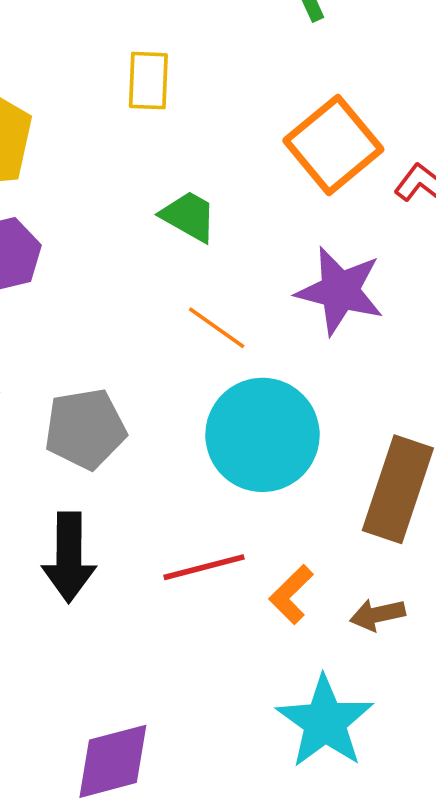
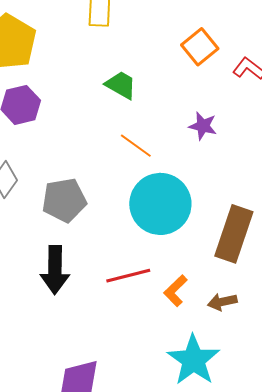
orange square: (333, 145) -> (200, 47), size x0.7
purple star: (340, 291) -> (203, 126), size x0.6

